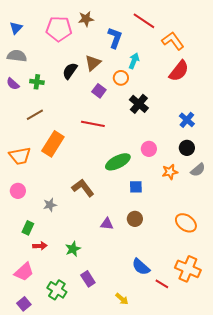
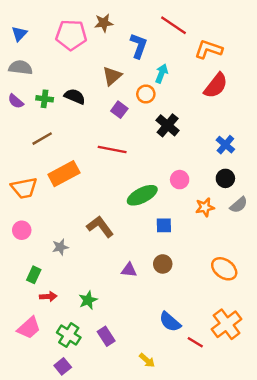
orange L-shape: (173, 41) -> (209, 49), turned -35
black semicircle: (70, 71) -> (75, 96), moved, turned 78
orange rectangle: (53, 144) -> (64, 174), turned 30
orange cross: (188, 269) -> (227, 324), turned 30
green cross: (57, 290) -> (69, 335), moved
purple square: (24, 304) -> (63, 366), moved

